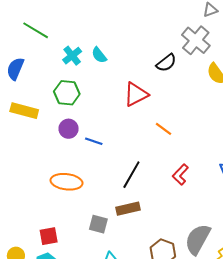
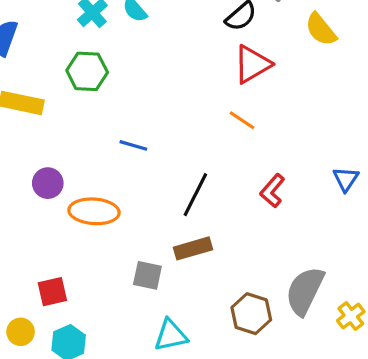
red triangle: (136, 94) -> (252, 64), moved
purple circle: (69, 129) -> (48, 183), moved
red square: (49, 236) -> (52, 292), moved

